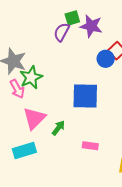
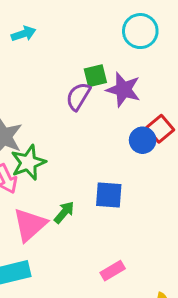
blue square: (85, 96) -> (109, 195), size x0.7
green arrow: (58, 128) -> (64, 212), moved
pink rectangle: (90, 146) -> (113, 271), turned -42

